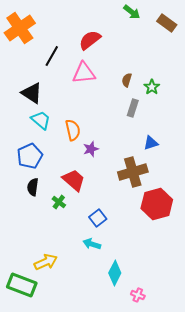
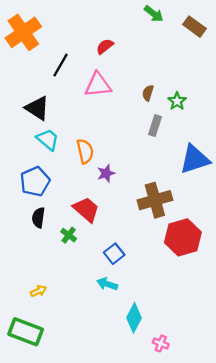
red semicircle: (90, 40) -> (105, 46), size x0.7
blue triangle: (151, 143) -> (195, 159), moved, size x1.8
yellow arrow: (46, 262) -> (38, 291), moved, size x0.6

